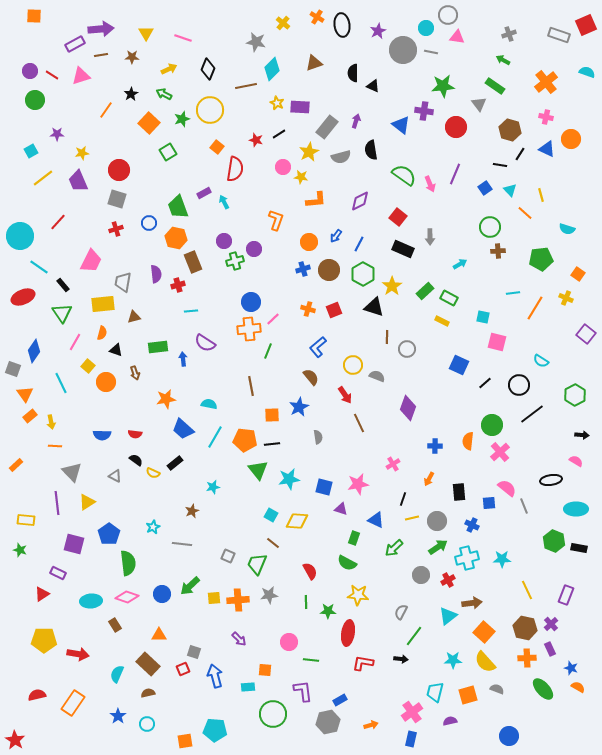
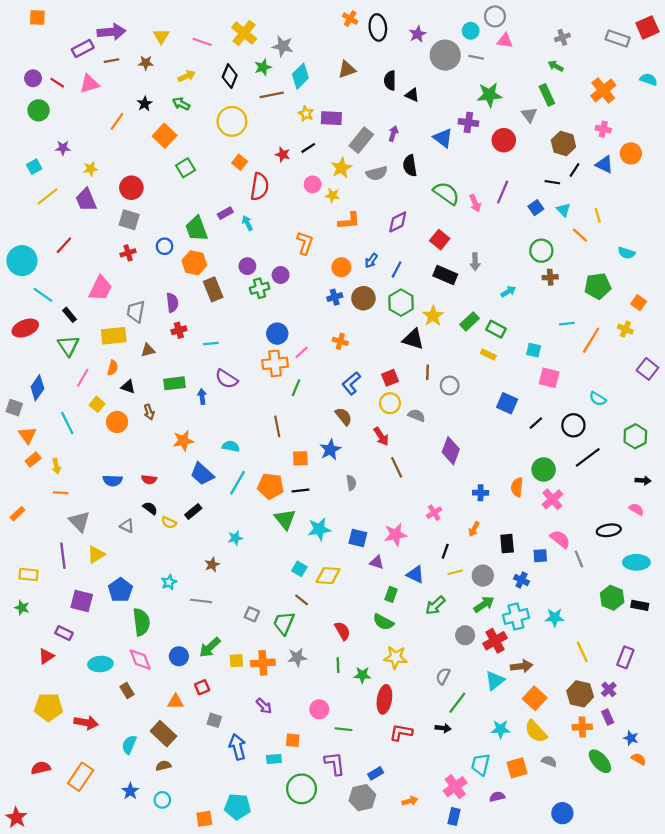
yellow cross: (283, 23) -> (244, 33), moved, size x1.6
green rectangle: (495, 86) -> (547, 95), turned 30
green star: (182, 119) -> (263, 67), moved
red cross: (178, 285) -> (179, 330), moved
red square: (334, 310) -> (390, 378), moved
red cross: (448, 580) -> (495, 641), size x1.5
pink diamond: (127, 597) -> (140, 660), turned 50
red square: (183, 669) -> (202, 687), moved

